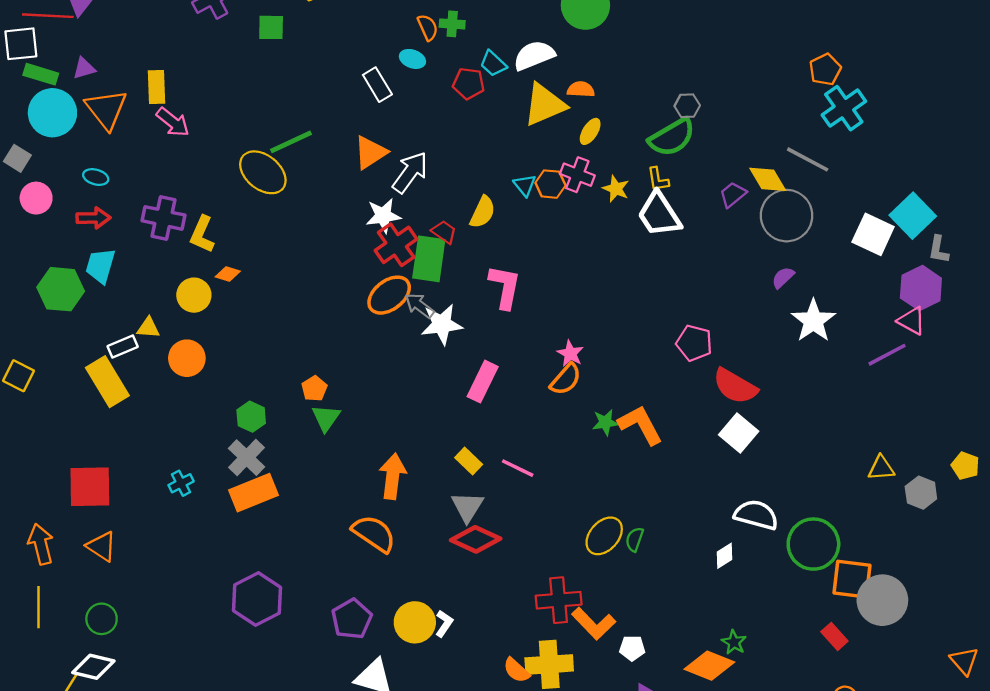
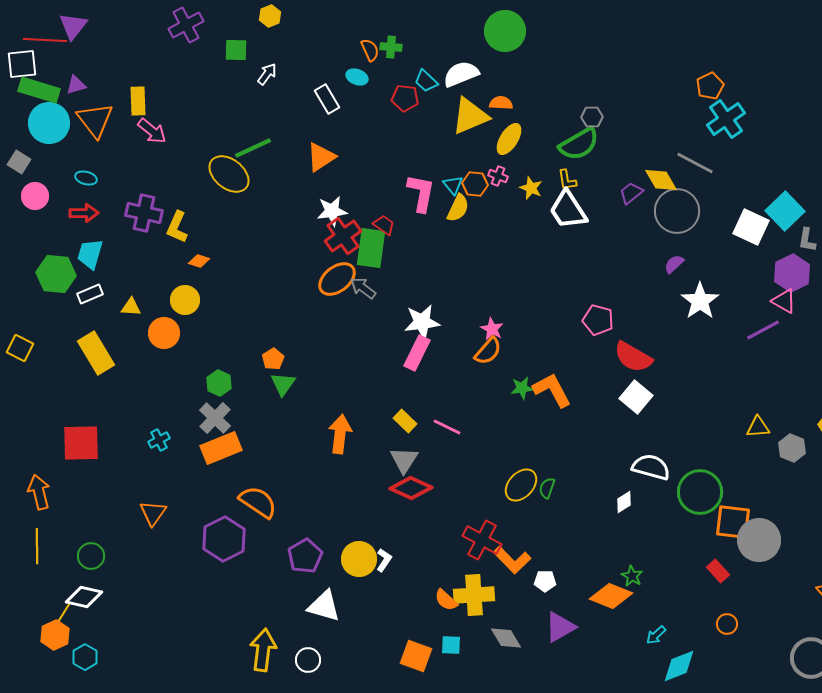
green rectangle: (41, 74) -> (39, 90), size x1.4
yellow ellipse: (590, 131) -> (509, 139), size x1.4
white arrow: (410, 172) -> (267, 74), moved, size x0.6
pink cross: (577, 175) -> (498, 176), size x0.7
yellow semicircle: (483, 212) -> (458, 208), moved
pink L-shape: (505, 287) -> (421, 193), moved
yellow circle: (194, 295) -> (185, 300), moved
white star: (442, 324) -> (422, 322), moved
white rectangle: (123, 347) -> (90, 294), moved
orange semicircle: (374, 534) -> (258, 502), moved
orange triangle: (102, 546) -> (153, 513), moved, turned 32
red cross: (559, 600) -> (482, 540), turned 33

